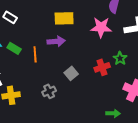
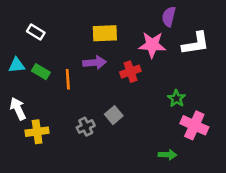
green star: (120, 58) -> (176, 98), moved
red cross: (102, 67) -> (130, 72), moved
gray square: (71, 73) -> (114, 115), moved

